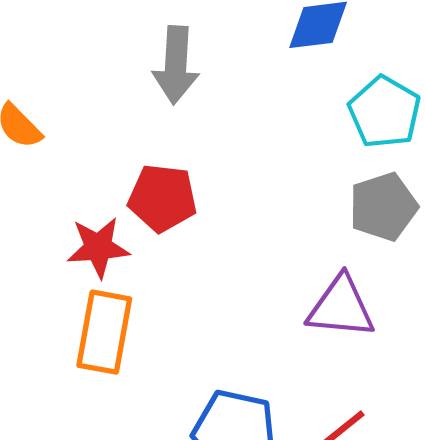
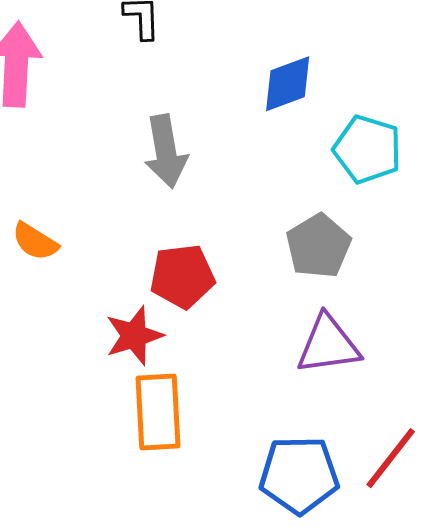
gray pentagon: (383, 207) -> (318, 246), moved
purple triangle: (341, 307) -> (328, 345), moved

